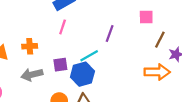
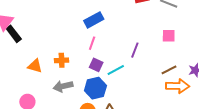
brown line: (160, 40) -> (169, 70), moved, turned 35
purple square: (60, 65) -> (96, 65), moved, turned 32
blue hexagon: (82, 74) -> (95, 88), moved

